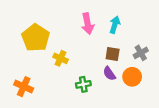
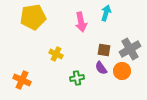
cyan arrow: (115, 25) -> (106, 13), moved
yellow pentagon: (36, 38) -> (33, 17), moved, turned 30
gray cross: (141, 53) -> (130, 49), size x1.5

